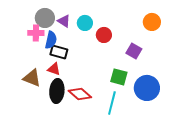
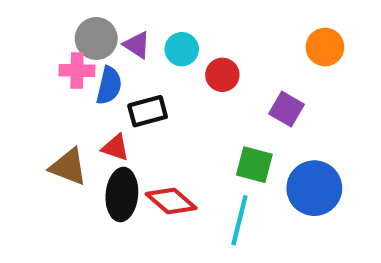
black rectangle: (59, 52) -> (148, 111), moved, turned -30

